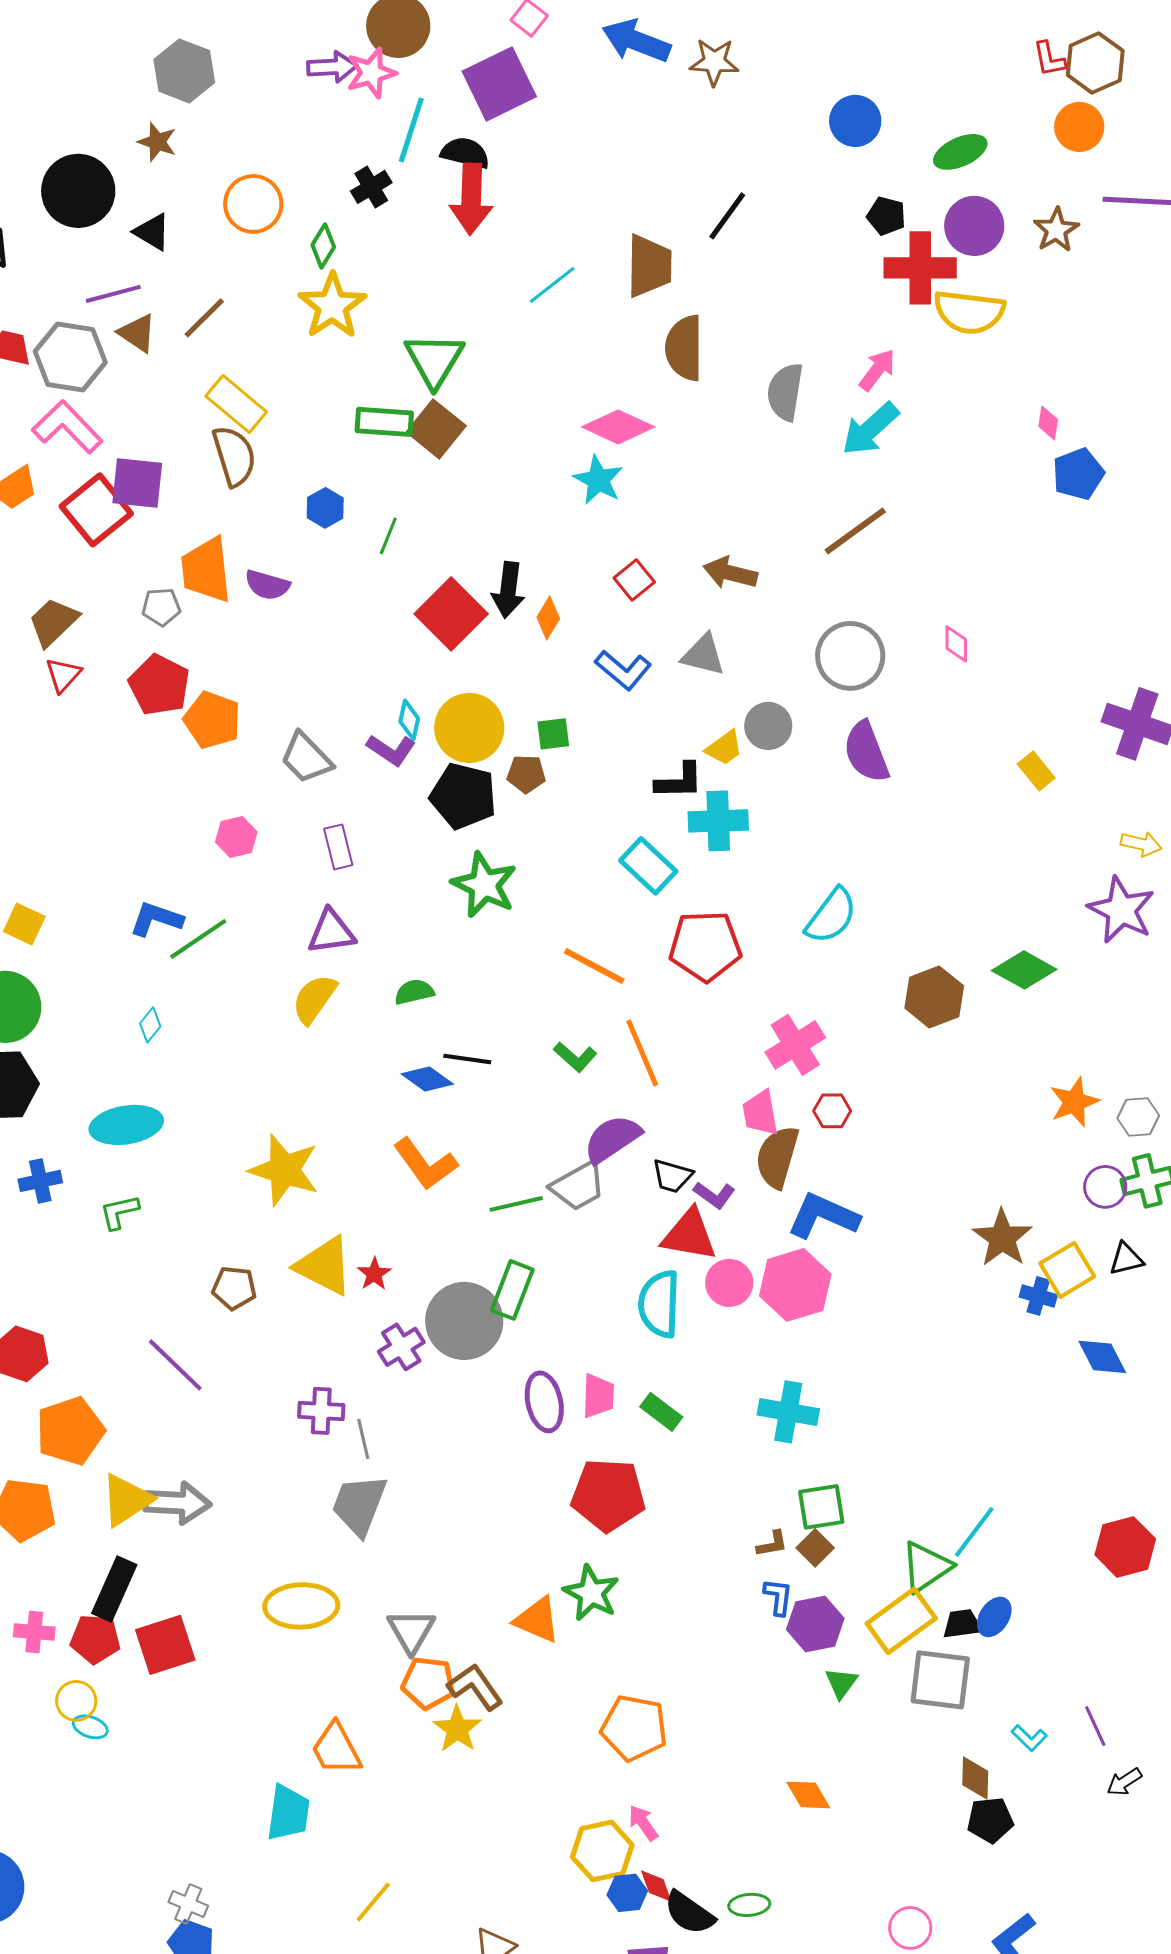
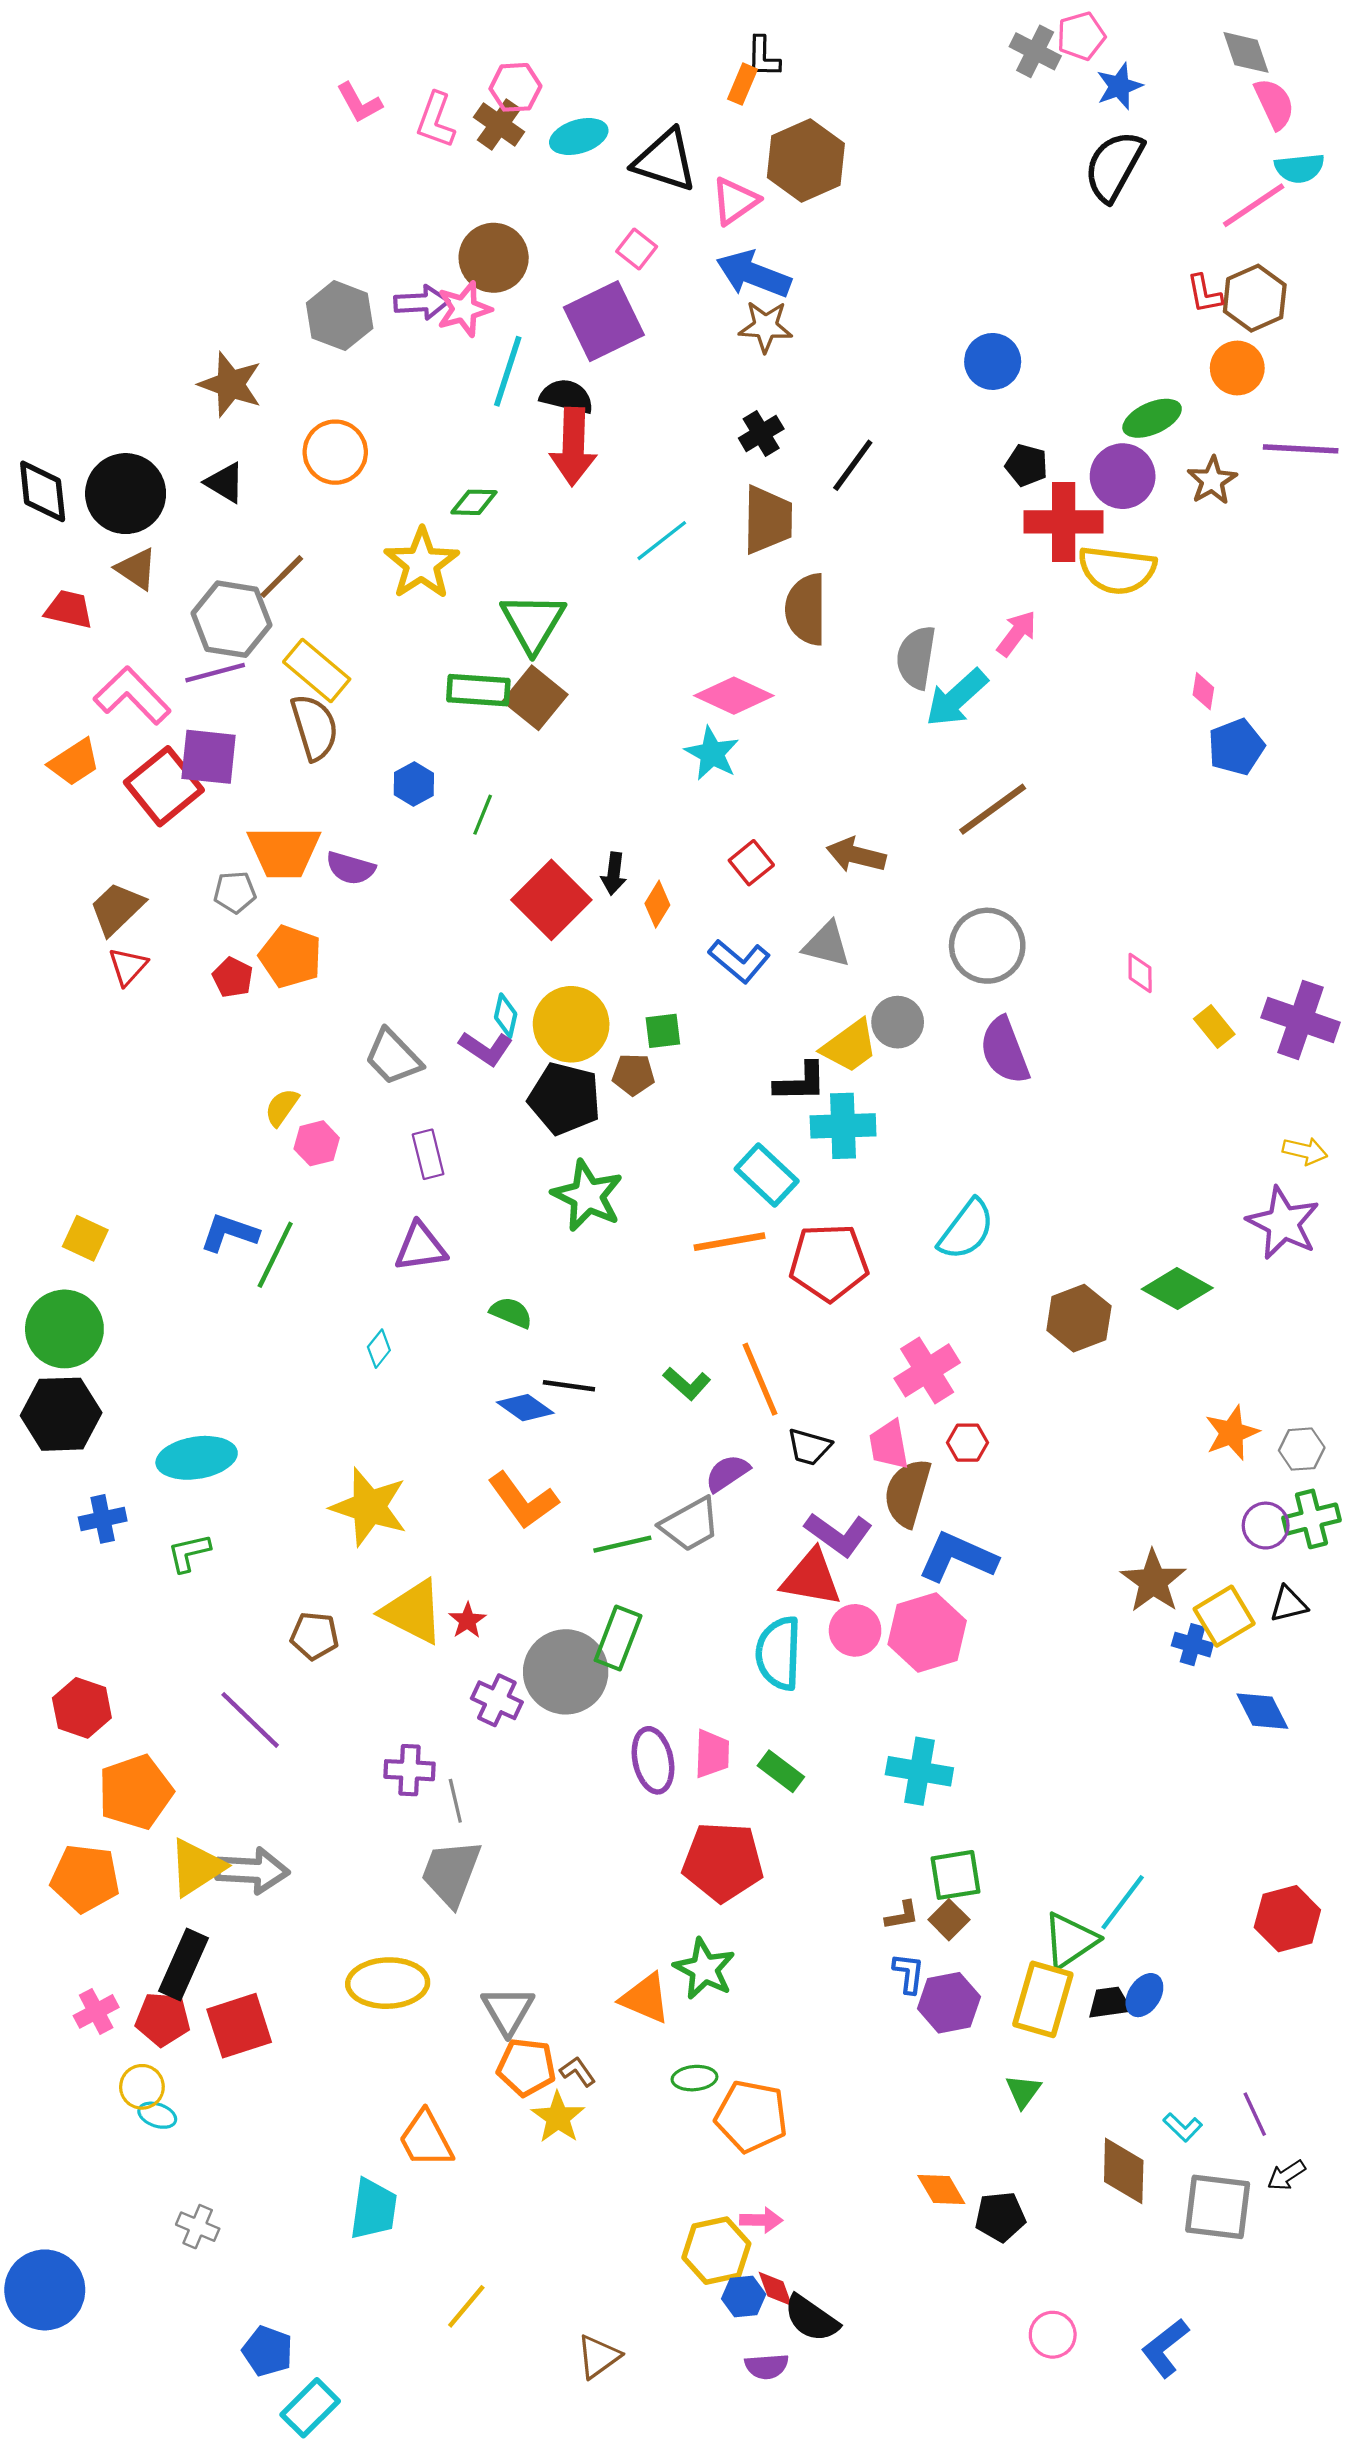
brown star: (714, 62) -> (765, 327), moved
gray hexagon: (184, 71) -> (340, 316), moved
brown star: (157, 142) -> (230, 384), size x1.5
green ellipse: (960, 152) -> (1152, 418), moved
black cross: (371, 187) -> (761, 434), moved
black circle: (78, 191) -> (126, 494), moved
green diamond: (323, 246) -> (474, 502), moved, turned 60
purple line: (113, 294) -> (215, 673), moved
brown triangle: (137, 333) -> (137, 569), moved
gray hexagon: (70, 357) -> (232, 619), moved
cyan arrow: (870, 429) -> (957, 698), moved
orange trapezoid: (206, 570) -> (284, 852), turned -84
black arrow: (508, 590) -> (614, 874), size x0.7
pink diamond: (956, 644) -> (1140, 973), moved
red pentagon: (159, 685) -> (233, 977), size x0.6
orange pentagon: (212, 720) -> (290, 957), moved
yellow trapezoid: (724, 748) -> (850, 1046), size x1.4
yellow rectangle: (1036, 771) -> (1214, 1026), moved
green line: (198, 939) -> (275, 1255), turned -30
orange line: (594, 966) -> (729, 1242), moved, turned -38
green semicircle: (414, 992) -> (511, 1313), turned 36
yellow semicircle: (314, 999) -> (282, 1107), moved, size x0.7
cyan diamond: (150, 1025) -> (379, 1349), moved
purple semicircle: (612, 1139) -> (727, 1473), size x0.7
black trapezoid: (672, 1176) -> (809, 1447), moved
purple L-shape: (714, 1195) -> (839, 1534), size x1.5
purple cross: (401, 1347) -> (497, 1700), turned -33
yellow rectangle: (901, 1621) -> (1043, 1999), turned -38
pink cross: (34, 1632) -> (96, 2011), turned -33
gray square: (940, 1680) -> (1218, 2207), moved
green triangle: (841, 1683) -> (1023, 2091), moved
brown L-shape: (475, 1687) -> (578, 2072), size x0.6
brown diamond: (975, 1778) -> (1124, 2171), size x1.4
black pentagon: (990, 1820) -> (1000, 2217), moved
pink arrow: (643, 1823) -> (761, 2220), turned 126
gray cross: (188, 1904) -> (198, 2227), moved
green ellipse: (749, 1905) -> (695, 2078), moved

